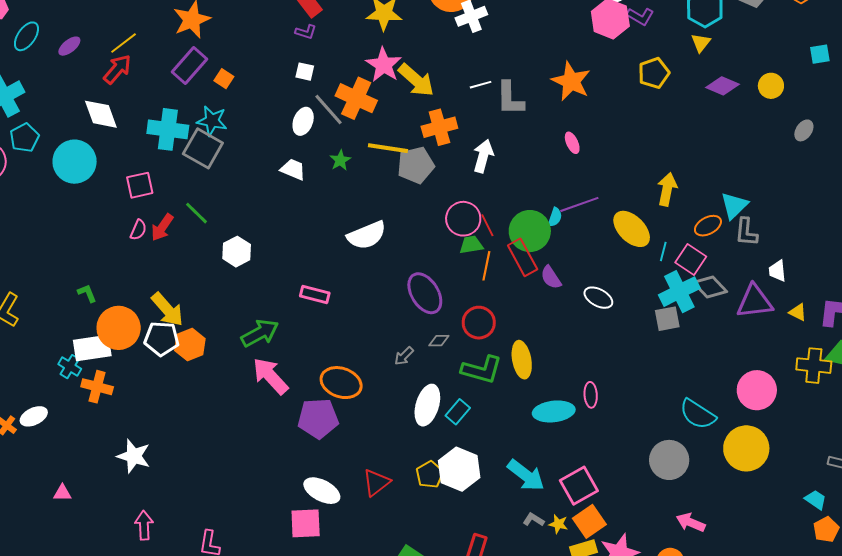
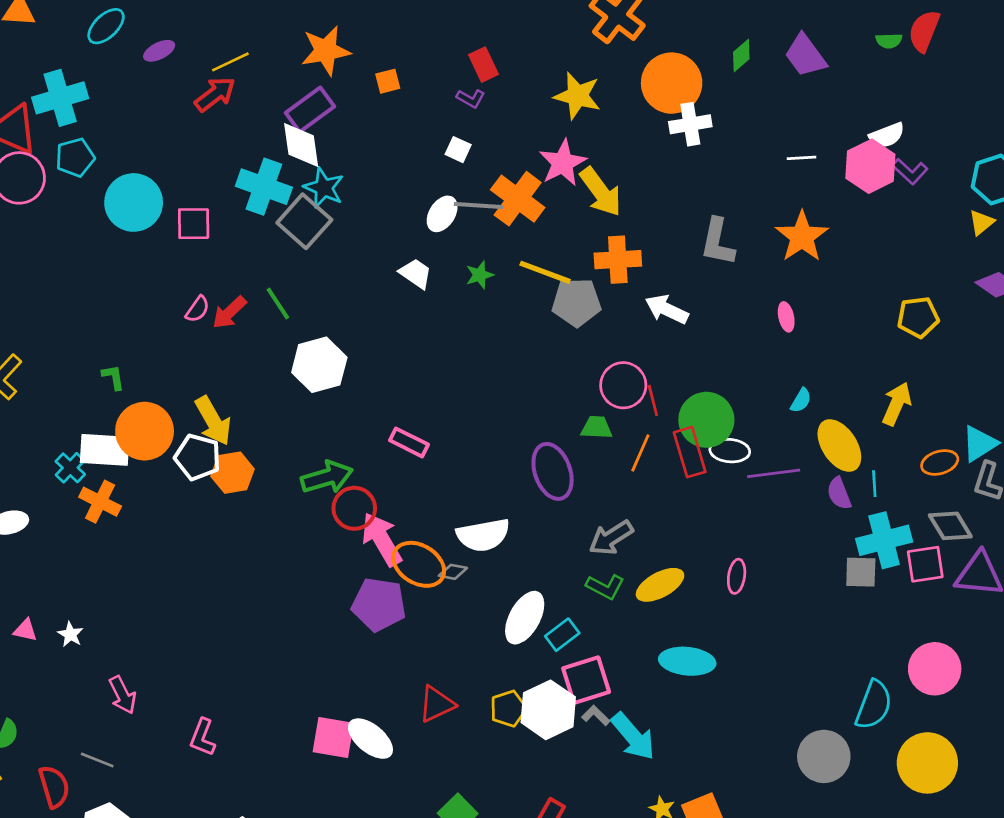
yellow pentagon: (654, 73) -> (918, 317), moved
orange square: (224, 79) -> (388, 81), moved, turned 30
white line: (481, 85) -> (802, 158), moved
gray line: (329, 109) -> (479, 206), turned -57
white diamond: (101, 114) -> (301, 145), moved
white arrow: (483, 156) -> (667, 309), turned -92
pink square: (140, 185) -> (194, 224), moved
purple line: (579, 204) -> (774, 473), moved
cyan semicircle: (555, 217) -> (801, 400), moved
white semicircle: (367, 235) -> (483, 535), moved
green trapezoid: (471, 245) -> (597, 428), moved
white hexagon: (237, 252) -> (319, 365), size x1.4
cyan line: (663, 252) -> (874, 484), turned -30
pink square: (691, 260) -> (925, 564), moved, turned 36
purple semicircle: (551, 277) -> (839, 493), moved
gray diamond: (710, 287) -> (950, 526), moved
white ellipse: (598, 298) -> (730, 451), moved, turned -36
red circle: (479, 323) -> (354, 508), moved
gray diamond: (439, 341) -> (453, 572), moved
gray arrow: (404, 356) -> (611, 538), moved, size x1.6
yellow ellipse: (522, 360) -> (660, 585), turned 60
green L-shape: (482, 370) -> (605, 587), size x0.7
pink arrow: (270, 376) -> (382, 539), moved
pink circle: (757, 390) -> (935, 669), moved
pink ellipse: (591, 395) -> (737, 576), moved
cyan semicircle: (698, 414) -> (874, 705), turned -114
white star: (134, 456) -> (70, 634), moved, size x0.6
pink square: (579, 486) -> (586, 680), moved
white ellipse: (322, 491) -> (370, 739), moved
gray L-shape: (533, 520) -> (596, 715), moved
pink arrow: (144, 525) -> (123, 695), turned 144

